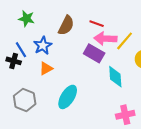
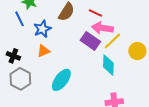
yellow line: (125, 41) -> (112, 41), moved
blue line: (21, 50) -> (19, 19), moved
black cross: (14, 61) -> (13, 56), moved

